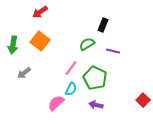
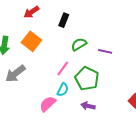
black rectangle: (103, 25) -> (64, 20), moved
gray arrow: (24, 73) -> (15, 74), size x1.5

